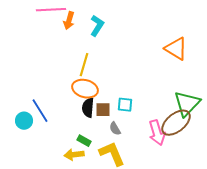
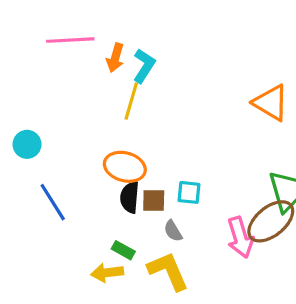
orange arrow: (69, 21) -> (115, 58), moved
yellow line: (84, 65) -> (131, 101), moved
cyan circle: (24, 121) -> (27, 144), moved

